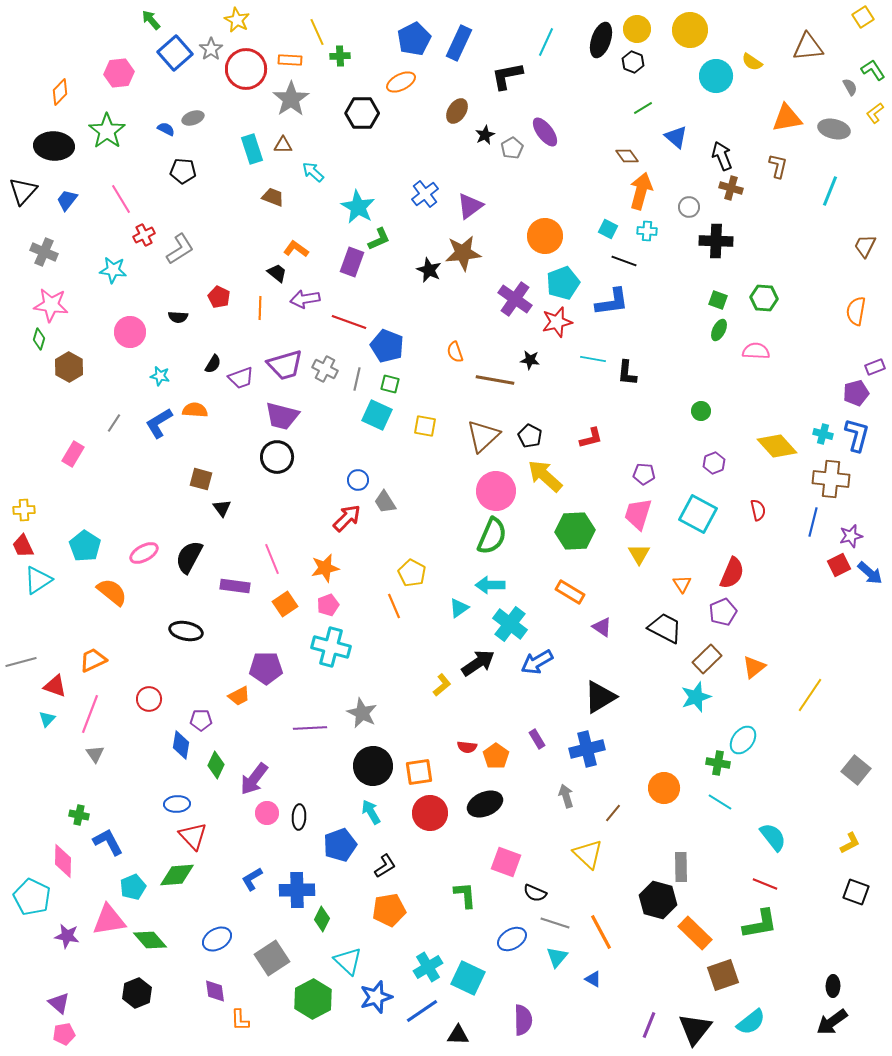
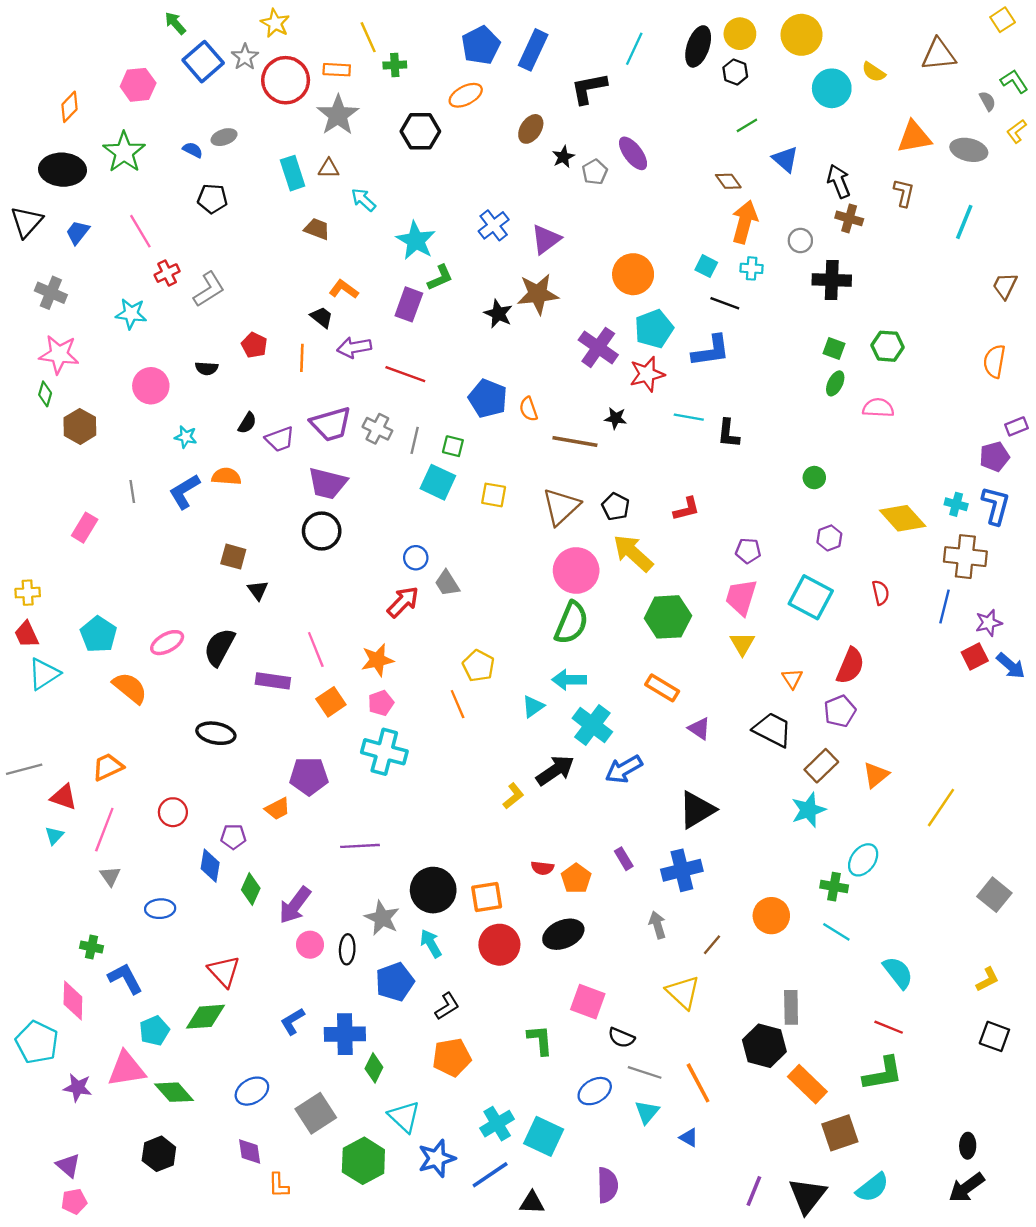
blue pentagon: (387, 346) -> (488, 399), moved
gray line: (114, 423) -> (132, 491), turned -42
gray star: (362, 713) -> (382, 918), moved
blue ellipse: (177, 804) -> (160, 909), moved

